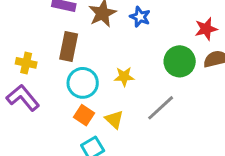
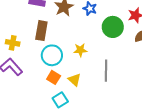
green circle: (180, 61) -> (113, 27), moved
gray line: (161, 108) -> (106, 71), turned -45

